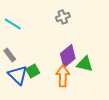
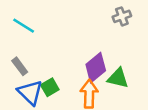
gray cross: (63, 17) -> (122, 16), moved

